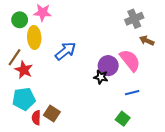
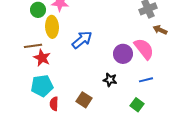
brown line: (14, 57) -> (33, 46), turned 48
black star: (101, 77) -> (110, 80), moved
brown square: (52, 114) -> (84, 100), moved

